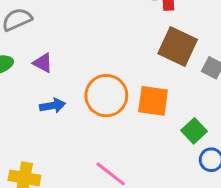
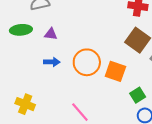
purple triangle: (43, 63) -> (51, 34), turned -32

